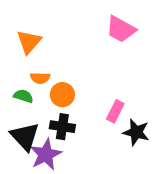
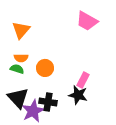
orange semicircle: (40, 78) -> (21, 58), moved
black cross: (62, 127) -> (48, 102), moved
black star: (136, 132) -> (78, 95), moved

